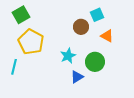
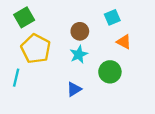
brown circle: (81, 27) -> (80, 31), moved
cyan star: (68, 56) -> (79, 54), moved
blue triangle: (77, 77) -> (74, 89), moved

